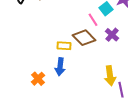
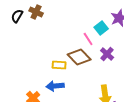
blue arrow: (60, 67) -> (55, 86), turned 78

